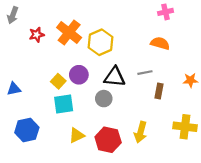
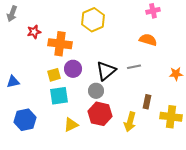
orange cross: (69, 33) -> (60, 44), moved, turned -30
yellow hexagon: (100, 42) -> (93, 20), moved
black triangle: (115, 77) -> (106, 71), turned -45
yellow square: (58, 81) -> (54, 75), turned 32
brown rectangle: (159, 91) -> (147, 102), moved
red hexagon: (108, 140) -> (100, 114), moved

